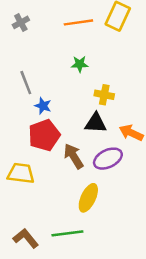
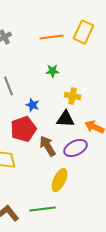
blue star: (43, 106) -> (32, 105), moved

